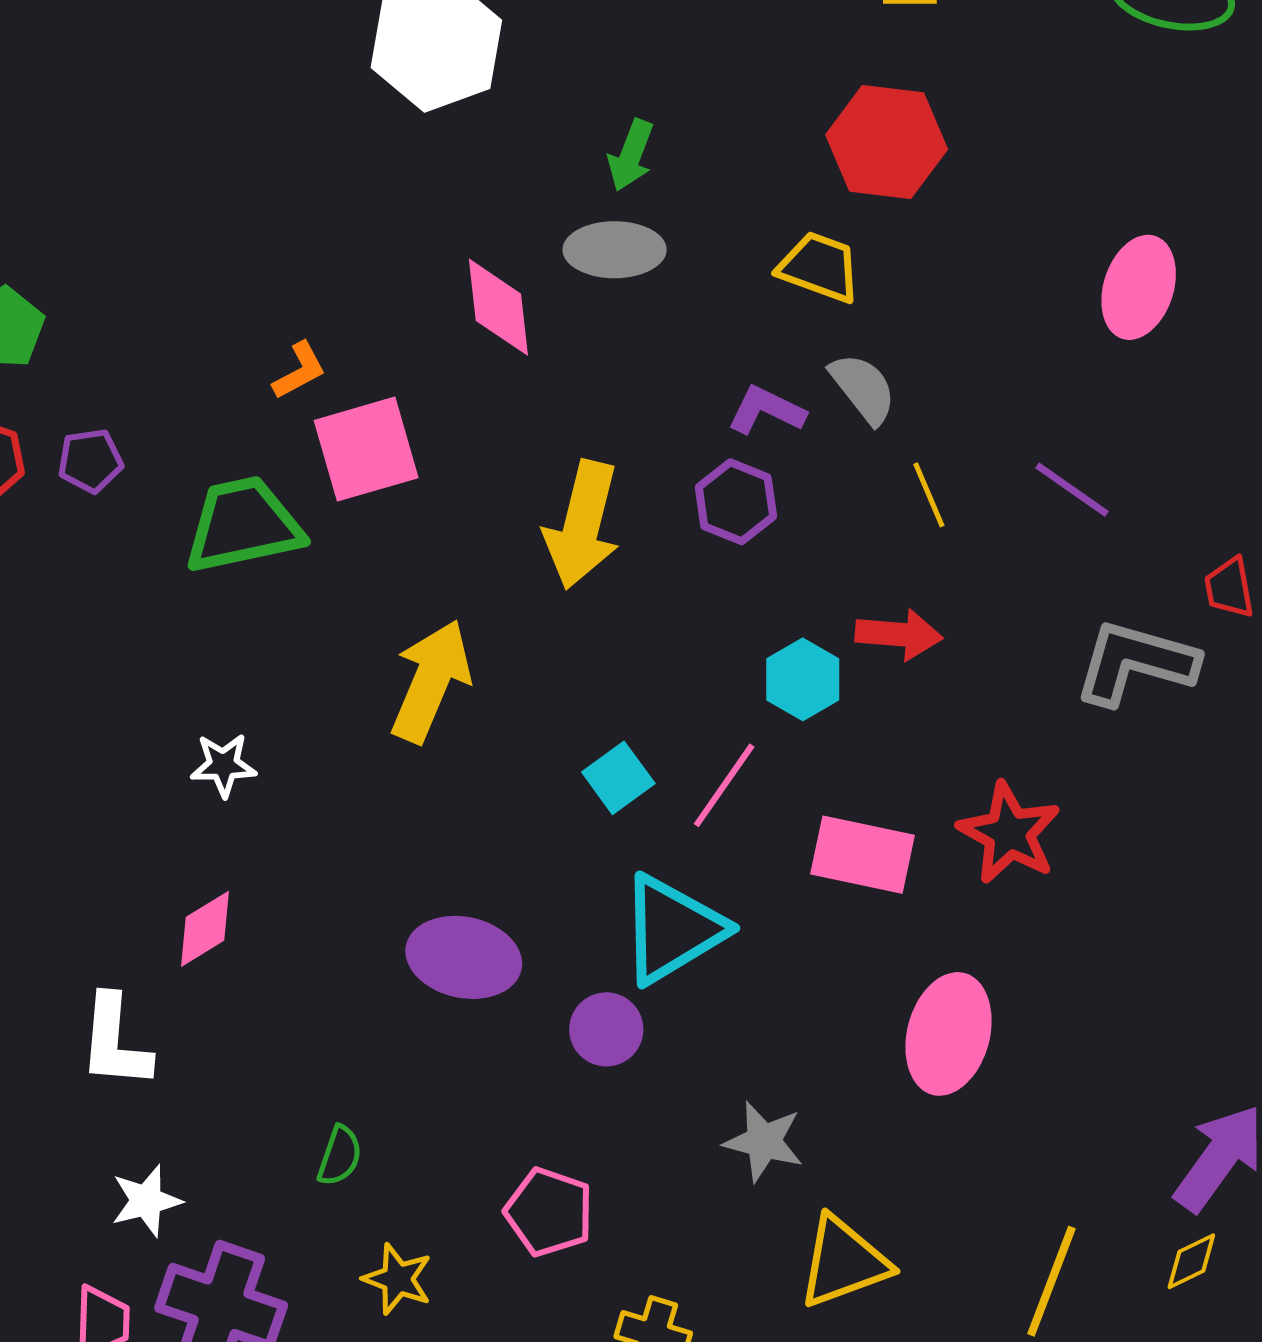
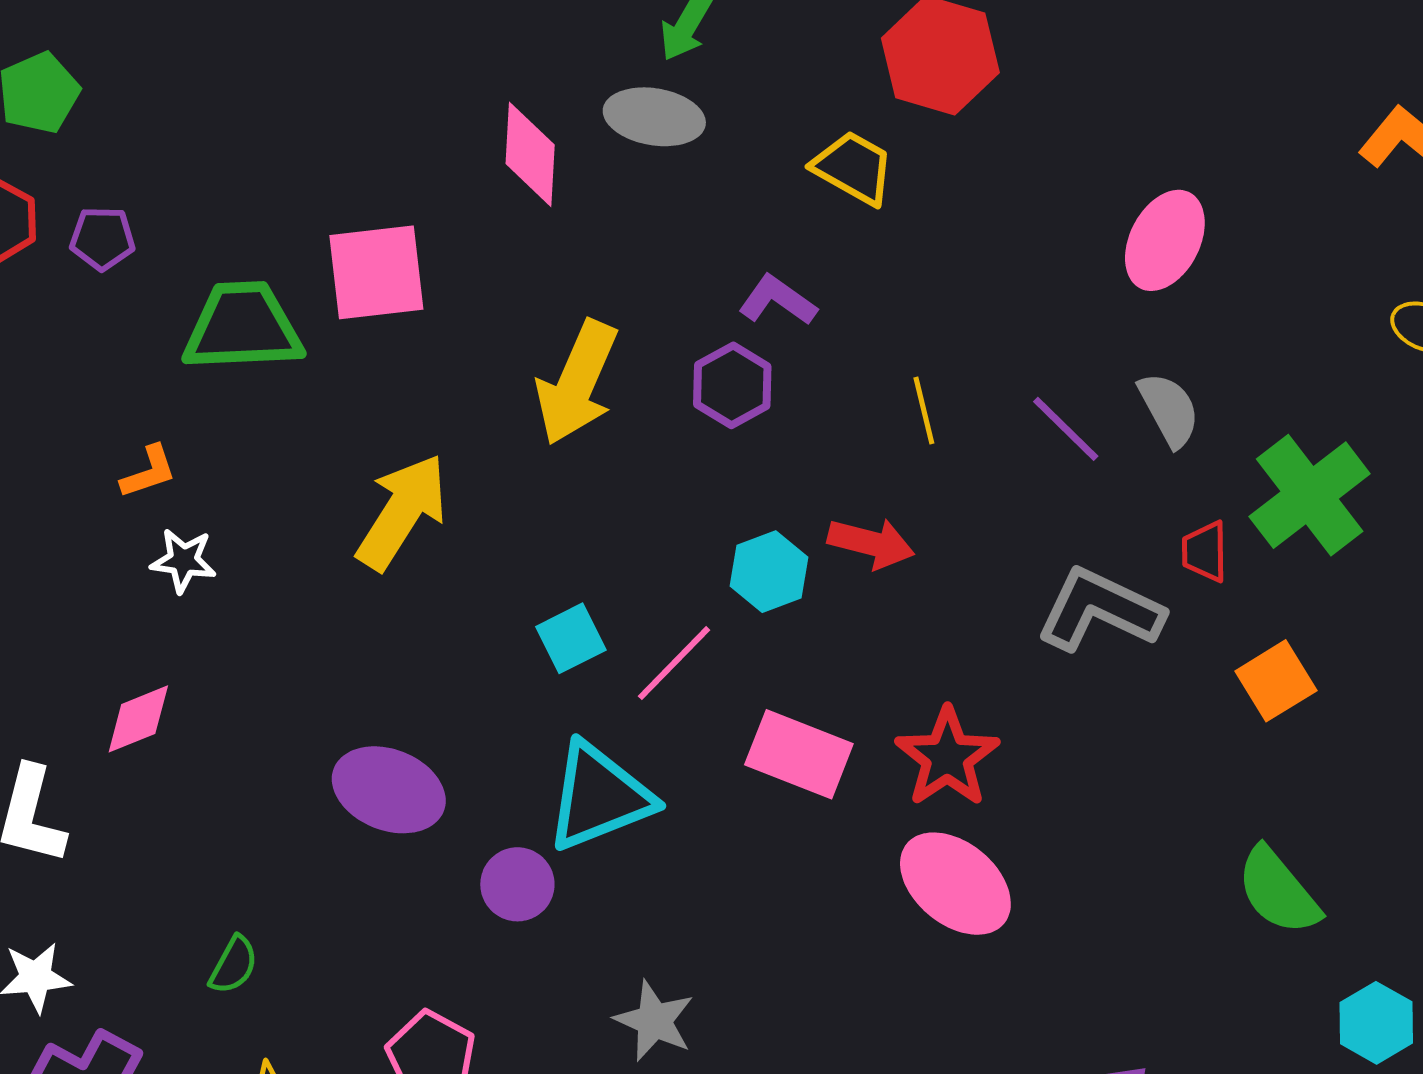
orange L-shape: (299, 371) -> (149, 472), moved
gray semicircle: (863, 388) -> (1169, 410), moved
pink ellipse: (949, 1034) -> (955, 884), moved, turned -75

